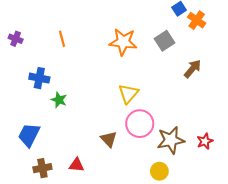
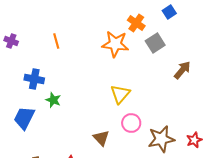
orange cross: (197, 20) -> (136, 23), moved
pink circle: (140, 124) -> (131, 123), size x0.7
blue trapezoid: (29, 135) -> (24, 118), moved

